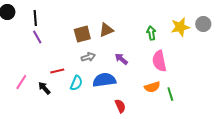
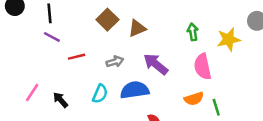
yellow star: (180, 27) -> (229, 39), moved
brown square: (82, 34) -> (107, 20), moved, turned -30
purple line: (37, 37) -> (52, 37), turned -32
purple arrow: (121, 59) -> (156, 64), size x1.5
red line: (57, 71) -> (77, 57), moved

